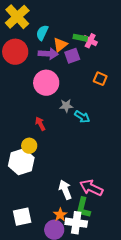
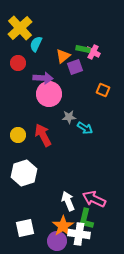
cyan semicircle: (42, 33) -> (36, 44), moved
red circle: (15, 52) -> (18, 63), size x0.6
purple arrow: (48, 54) -> (43, 78), moved
red arrow: (40, 124) -> (43, 135), size x1.6
yellow circle: (29, 146) -> (18, 135), moved
orange star: (60, 215) -> (63, 226), size x1.5

